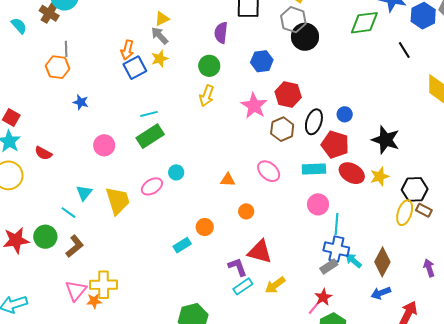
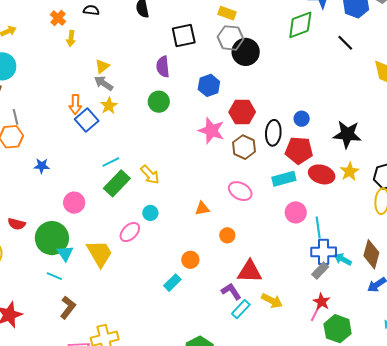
yellow arrow: (207, 96) -> (150, 175), moved, turned -50
green circle: (45, 237) -> (52, 238), moved, size x1.4
yellow arrow: (275, 285) -> (272, 301), turned -105

